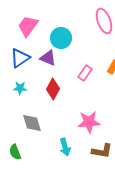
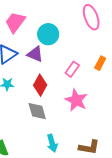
pink star: (89, 122) -> (76, 100), moved, turned 30
gray diamond: (32, 123) -> (37, 111), moved

